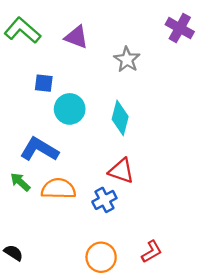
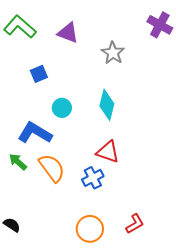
blue square: (44, 83) -> (39, 74), turned -30
cyan circle: (70, 109) -> (62, 108), moved, size x0.7
orange semicircle: (58, 189) -> (52, 168), turned 52

